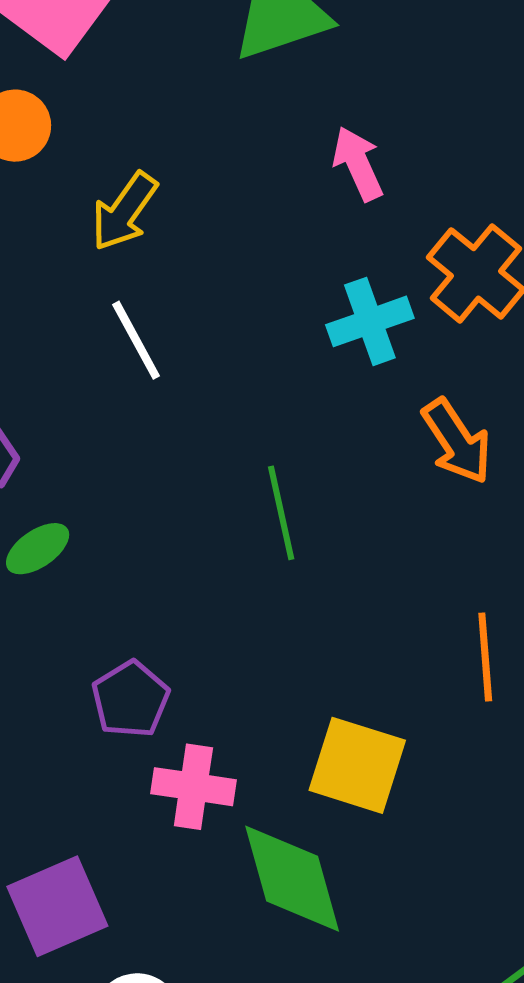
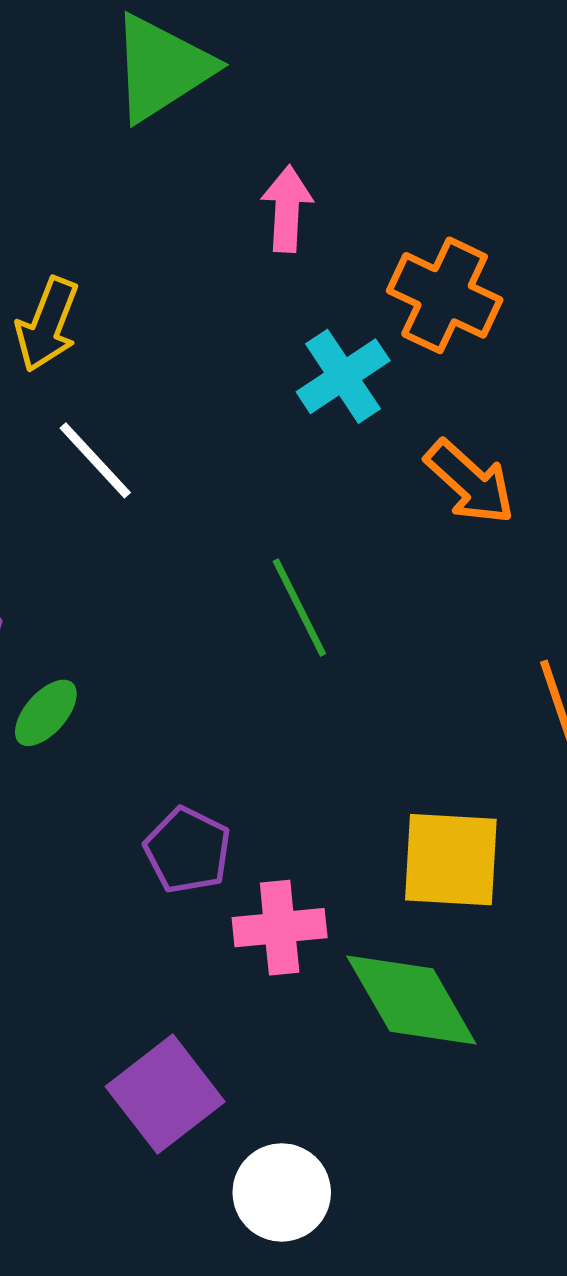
pink arrow: (358, 164) -> (287, 209), turned 42

